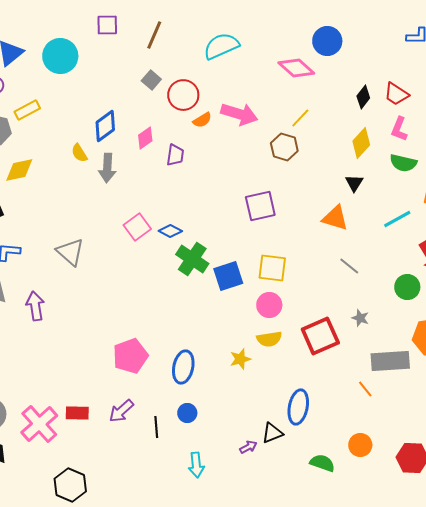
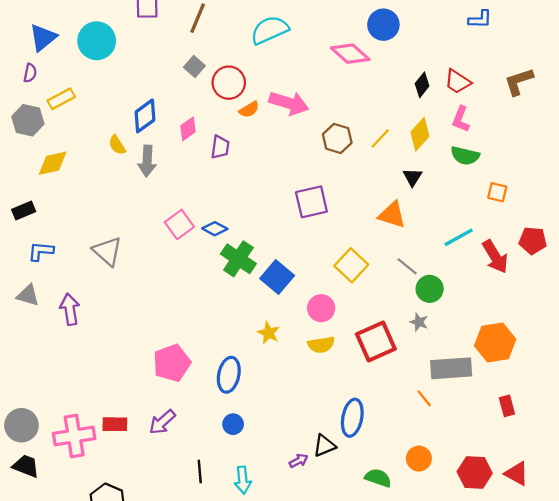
yellow line: (300, 118) -> (380, 138), moved
cyan line: (397, 219) -> (459, 237), moved
yellow square: (272, 268) -> (351, 265), moved, turned 36
blue square: (228, 276) -> (277, 277), turned -32
green circle: (407, 287) -> (430, 289), moved
yellow star: (240, 359) -> (269, 333), moved, turned -30
pink cross: (39, 424) -> (74, 436), turned 33
black line: (156, 427) -> (200, 471), moved

